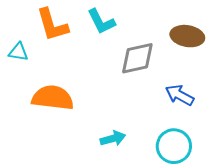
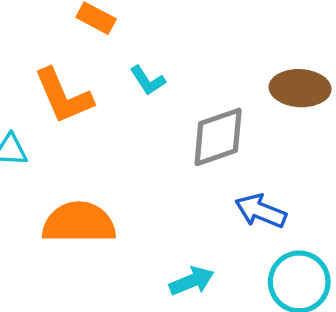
cyan L-shape: (101, 22) -> (148, 80), size x0.7
blue arrow: (180, 95) -> (261, 211), moved

